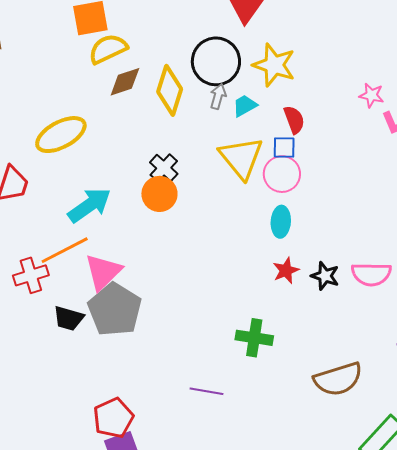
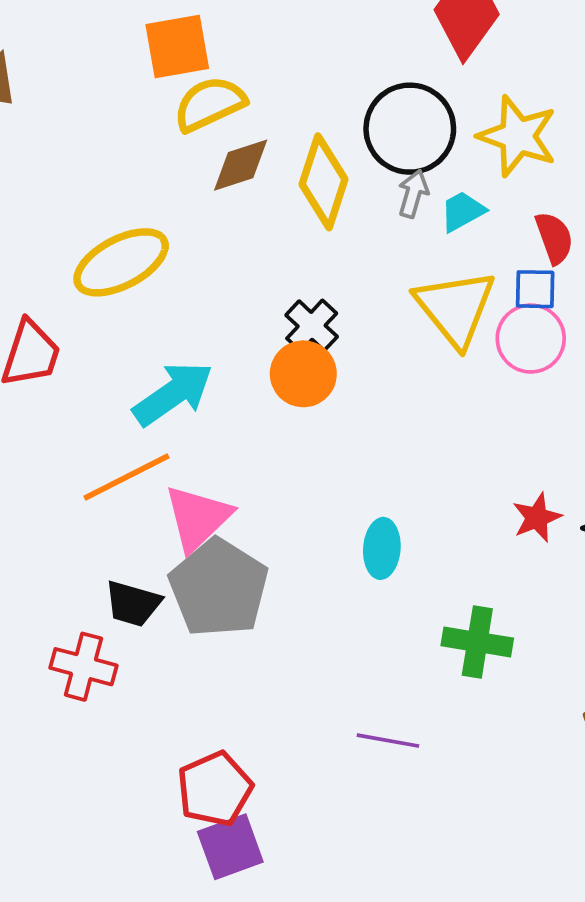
cyan ellipse: (281, 222) -> (382, 548), moved
red cross: (31, 275) -> (84, 667), moved, turned 32

